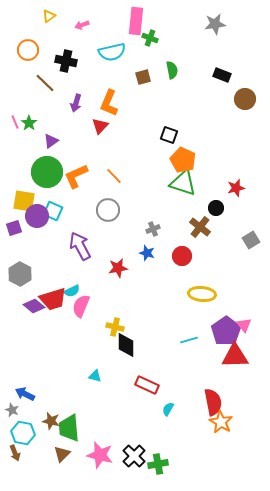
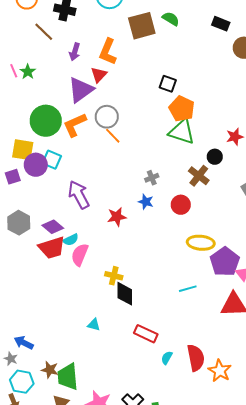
green semicircle: (172, 70) -> (171, 19), turned -48
brown square: (143, 77) -> (142, 26), size x1.8
purple triangle: (51, 141) -> (81, 90), moved, size x1.8
orange line: (114, 176) -> (113, 136), moved
gray circle: (108, 210) -> (107, 117), moved
purple diamond: (34, 306) -> (53, 227), moved
purple pentagon: (226, 331) -> (225, 262), moved
red semicircle: (213, 402) -> (196, 358), moved

